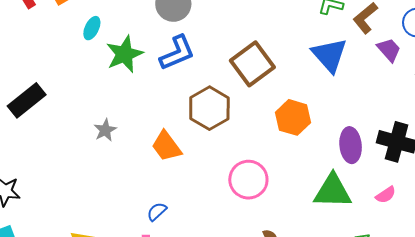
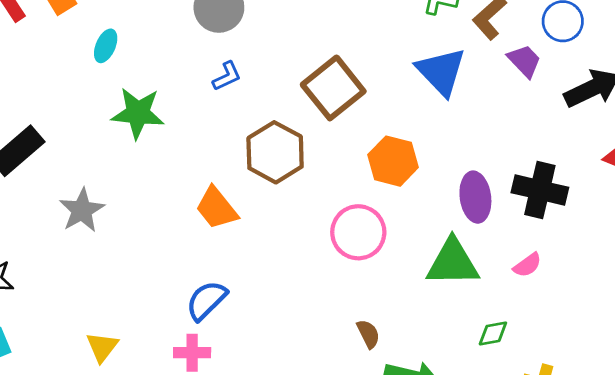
blue L-shape: (177, 53) -> (227, 76), size x0.6
green star: (124, 54) -> (138, 113), moved, turned 30
gray star: (105, 130) -> (82, 210), moved, size x1.4
pink circle: (248, 180) -> (358, 232), moved
blue semicircle: (157, 212) -> (206, 300), size x1.5

